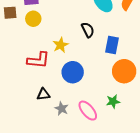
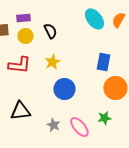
black semicircle: (88, 30) -> (50, 31), moved
red L-shape: (38, 60) -> (19, 65), moved
black triangle: (43, 94) -> (20, 111), moved, size x1.5

